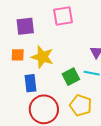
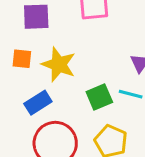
blue rectangle: (30, 83) -> (38, 103), turned 60

